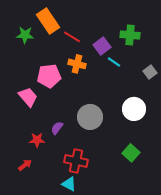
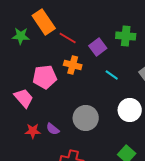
cyan line: (114, 62) -> (112, 75), moved
purple semicircle: (57, 128) -> (53, 129), turned -88
red star: (37, 140) -> (33, 131), moved

